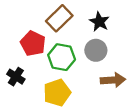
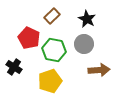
brown rectangle: (59, 18) -> (52, 16), size x0.7

